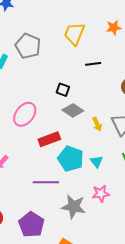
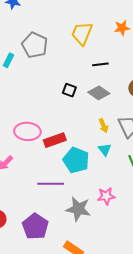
gray diamond: (73, 110) -> (99, 93), moved
pink ellipse: (25, 114) -> (27, 131), moved, turned 55
cyan triangle: (97, 162) -> (105, 150), moved

